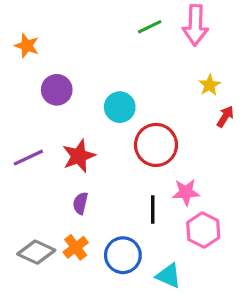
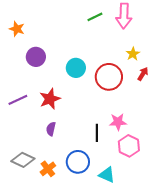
red circle: (156, 145) -> (109, 77), moved
orange cross: (76, 247) -> (48, 169), moved

